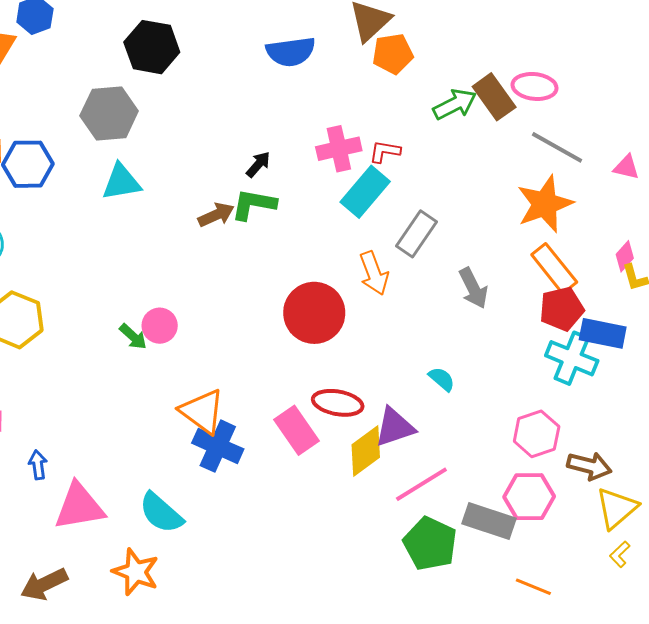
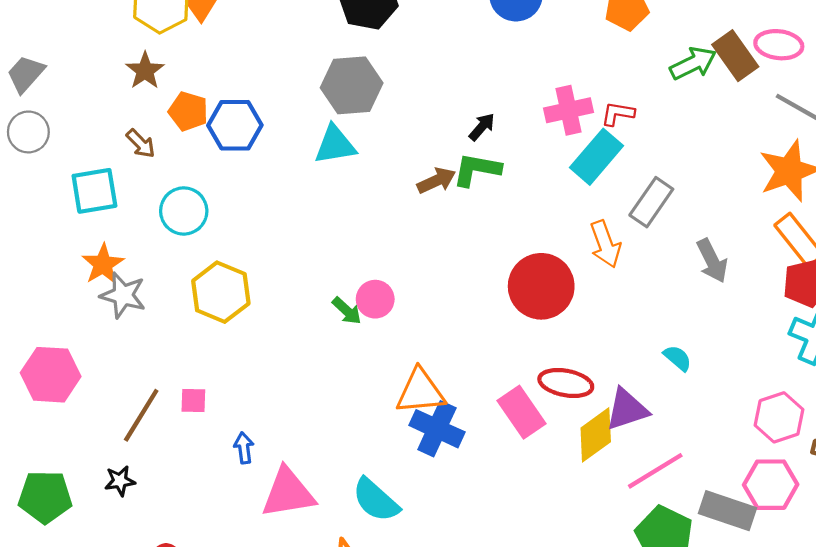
gray hexagon: (109, 113) -> (352, 85), moved
orange triangle: (202, 411) -> (420, 391), turned -42

